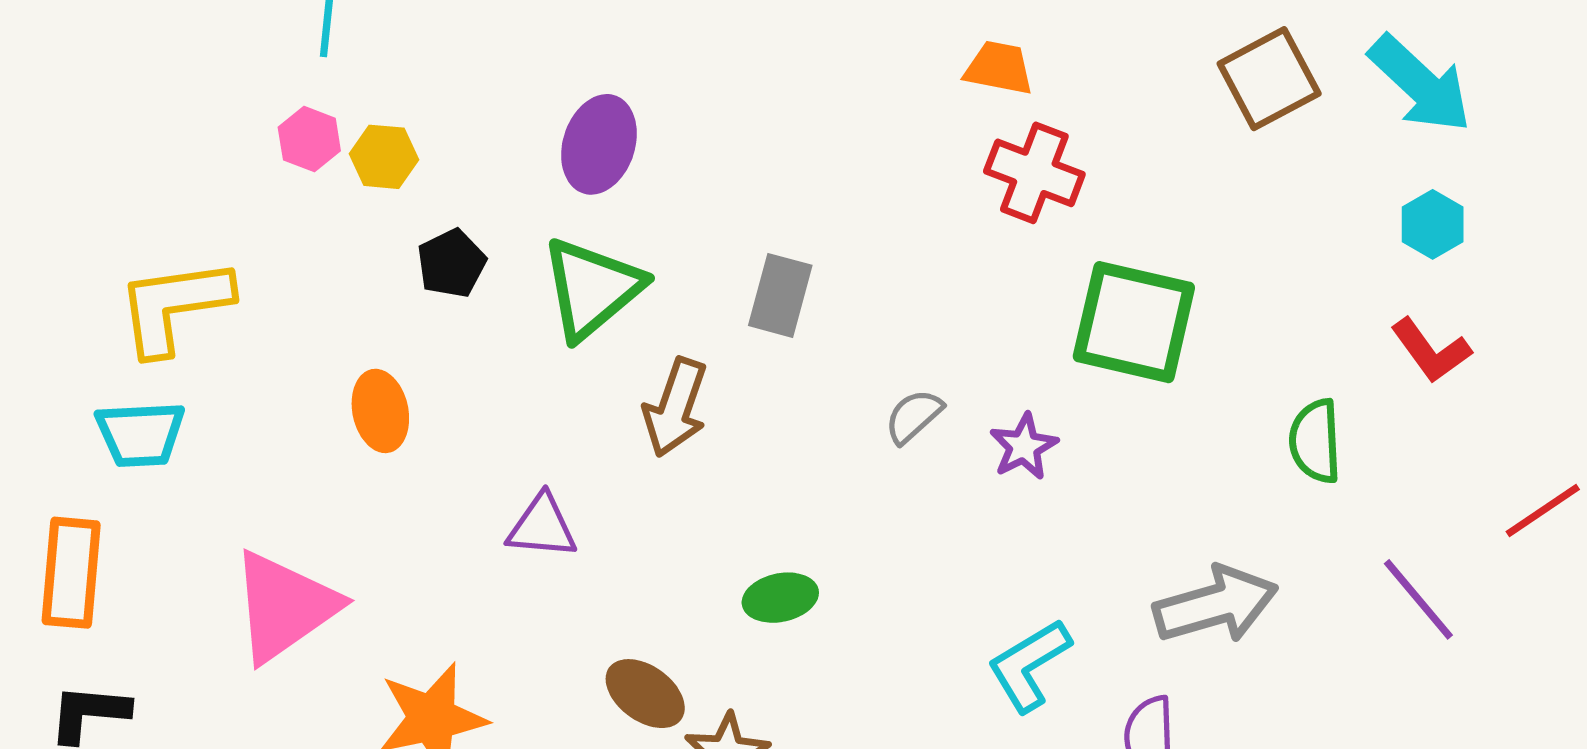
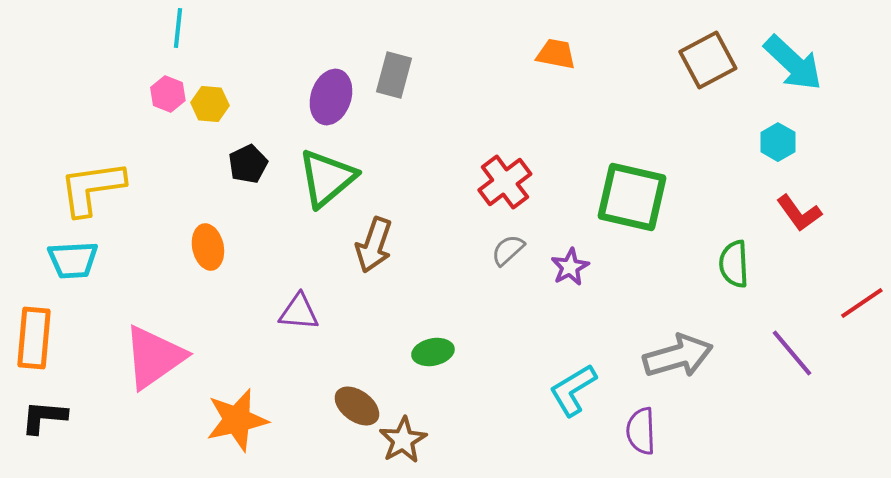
red cross: (1034, 173) -> (505, 182), moved, turned 32
cyan hexagon: (1433, 224) -> (778, 142), moved
gray rectangle: (780, 295) -> (394, 75), moved

